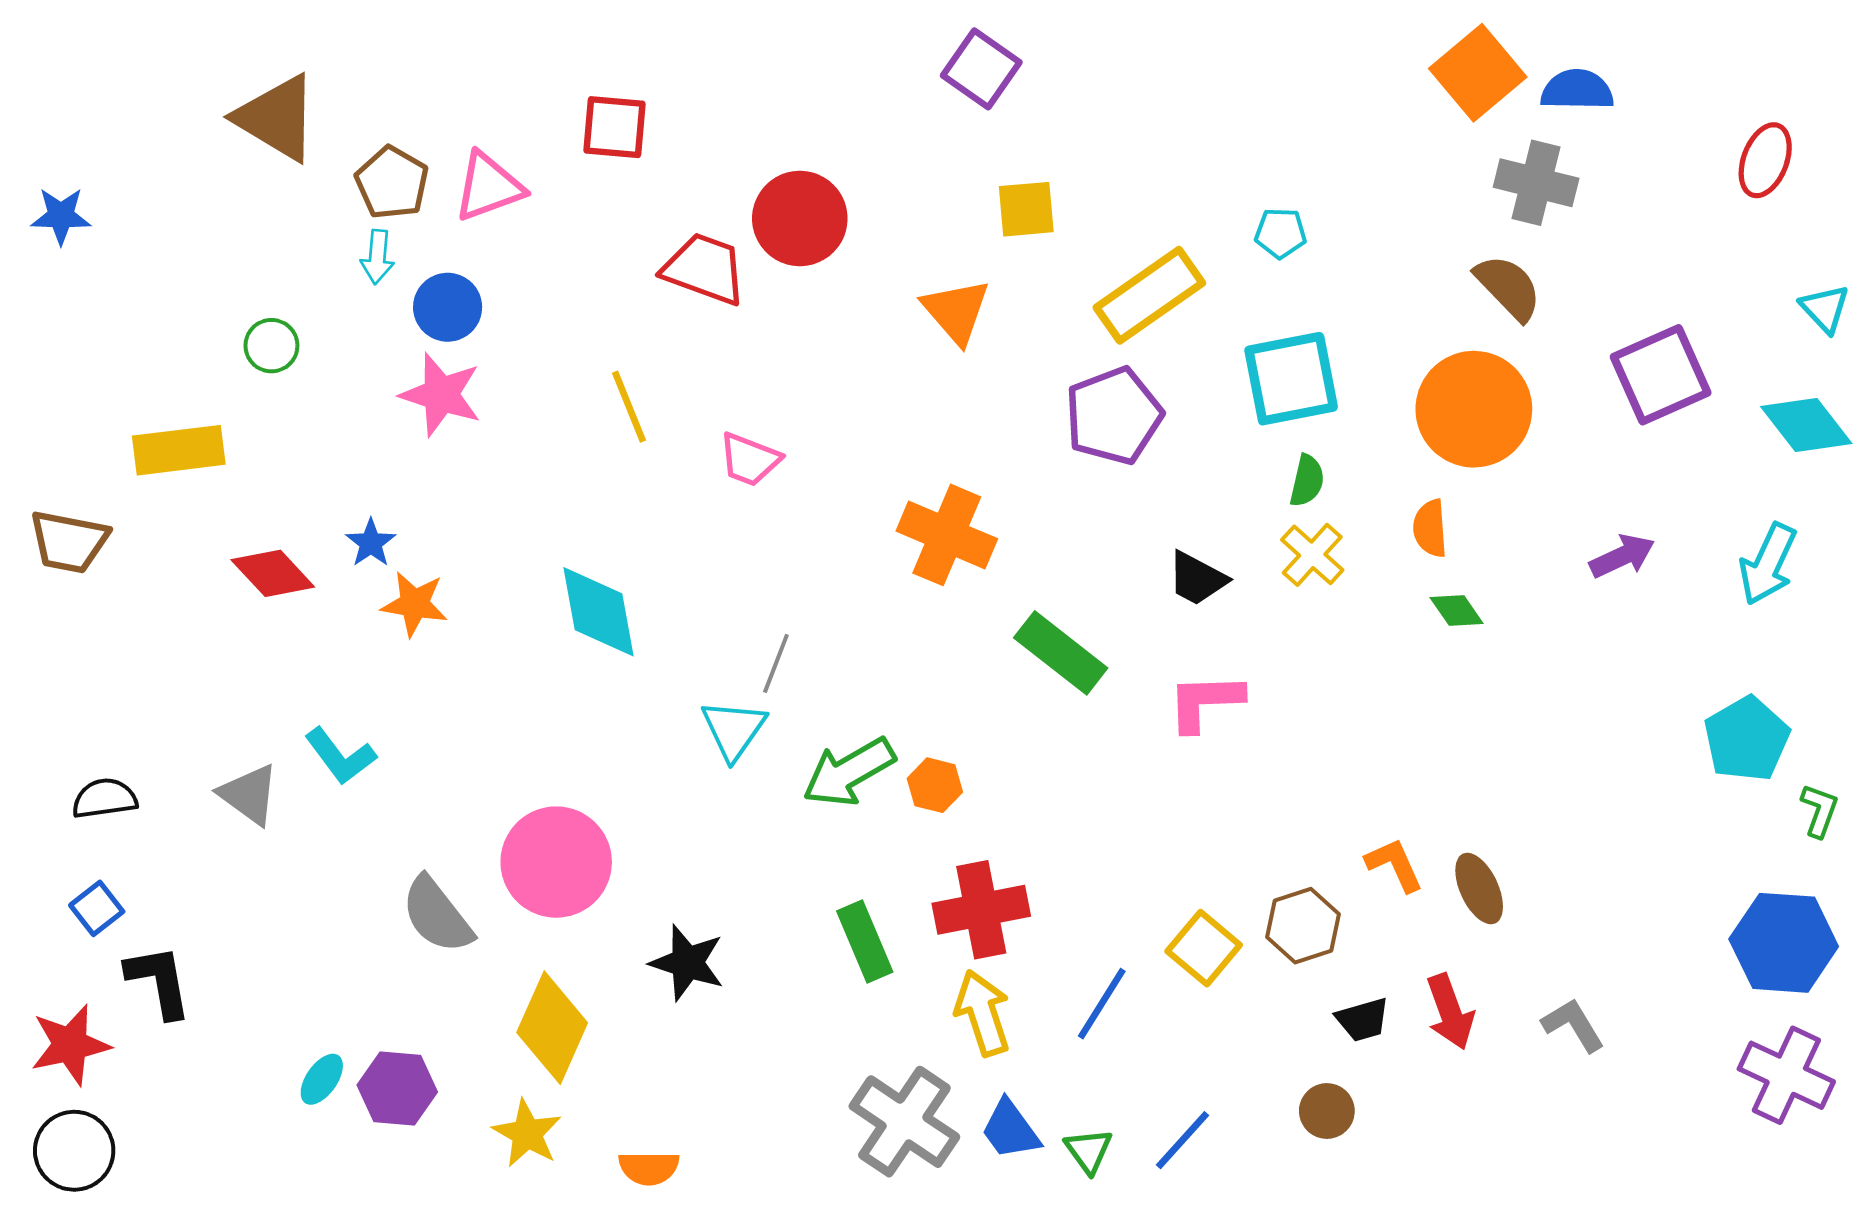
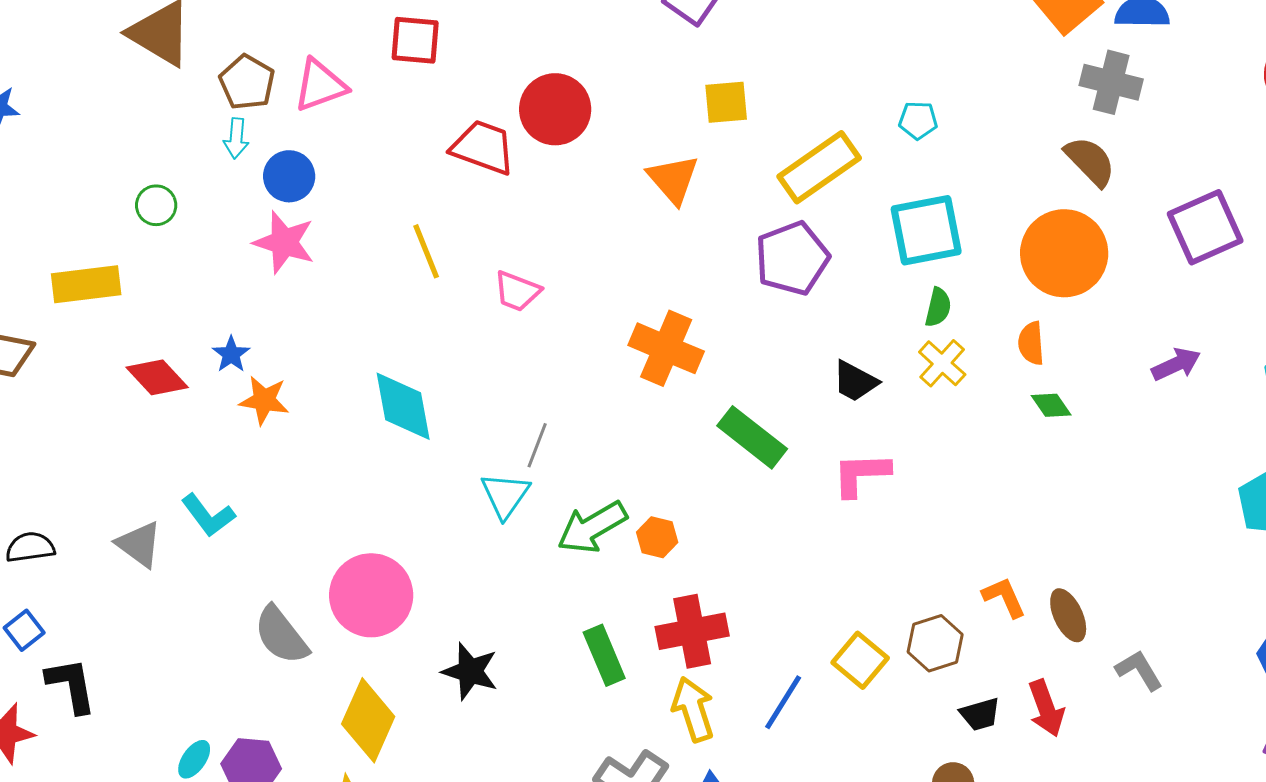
gray L-shape: (1573, 1025) -> (1139, 670), moved

